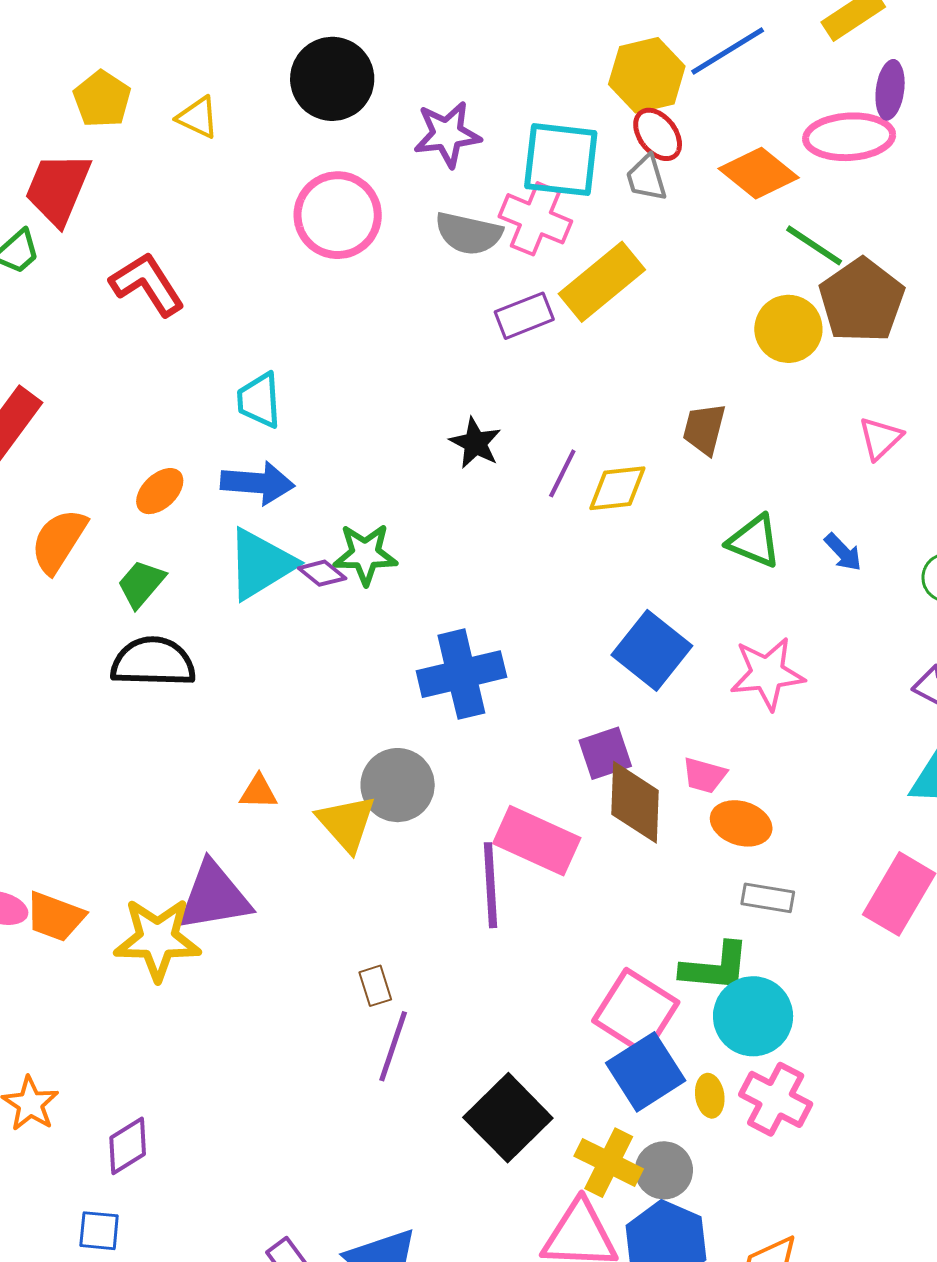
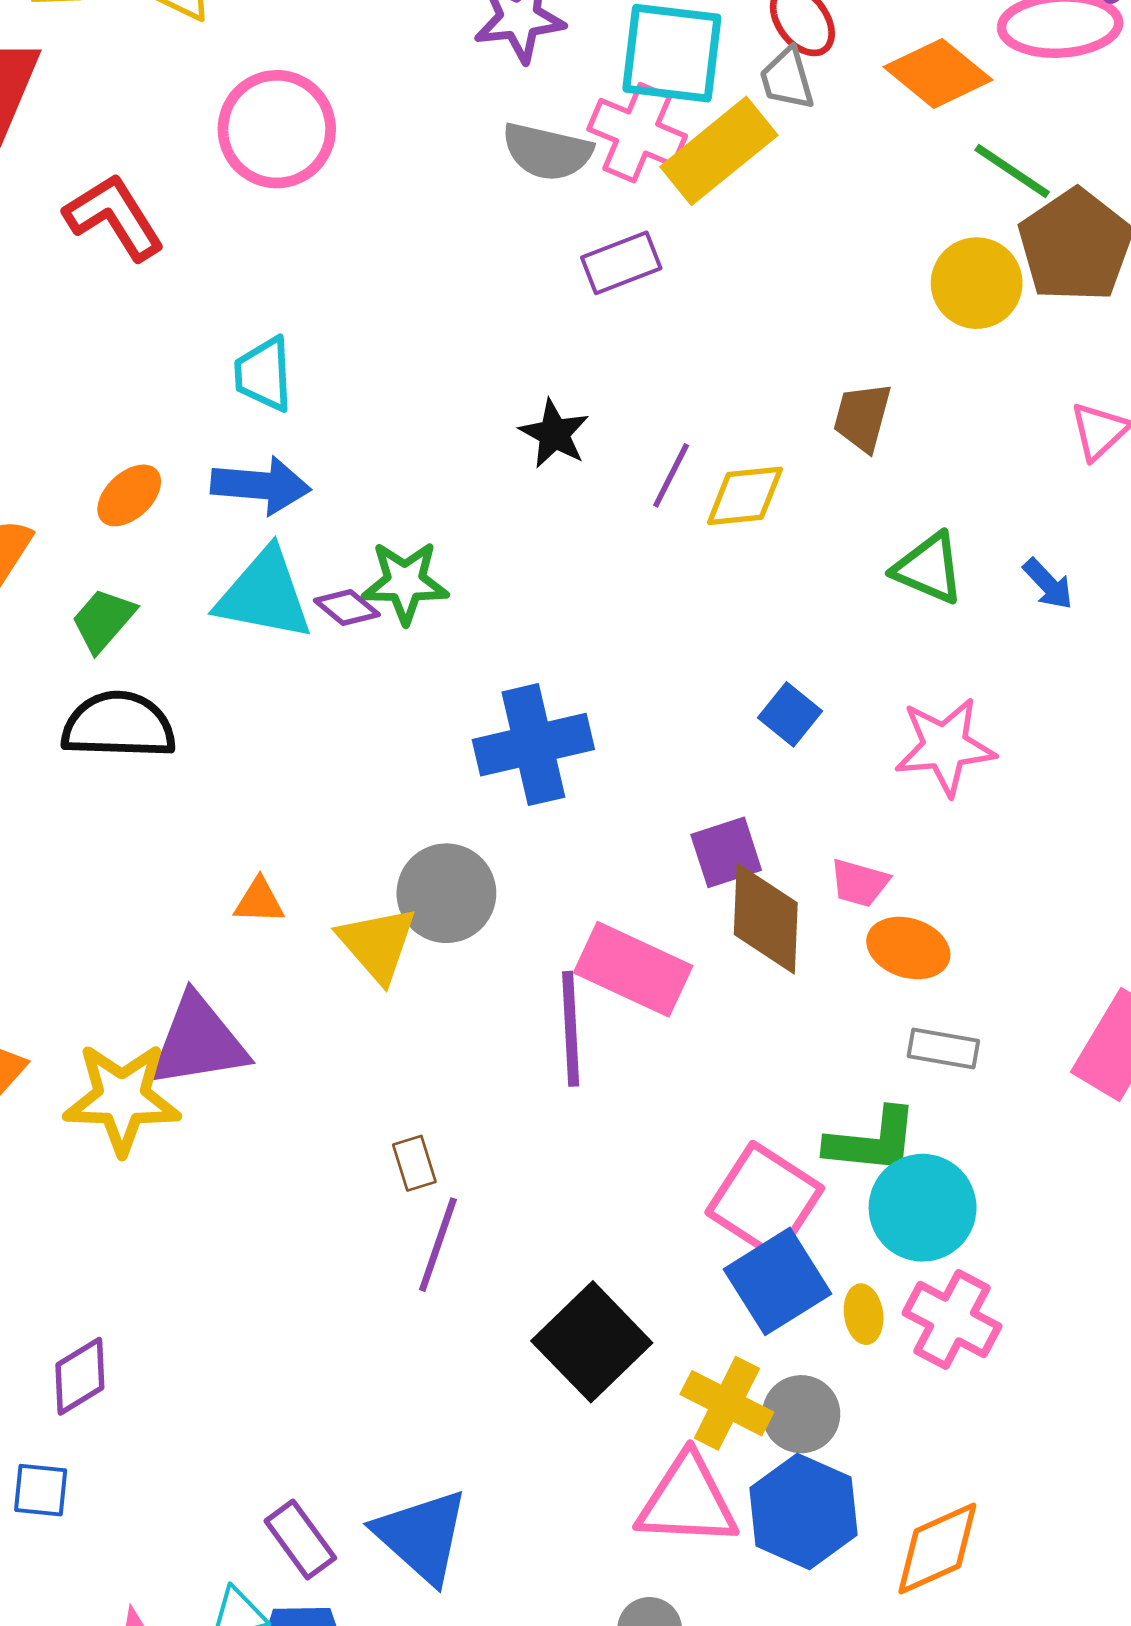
pink circle: (338, 215) -> (277, 129), moved
yellow rectangle: (602, 282) -> (719, 151), moved
cyan triangle: (261, 564) -> (264, 595), turned 42
blue square: (652, 650) -> (790, 714), size x0.6

